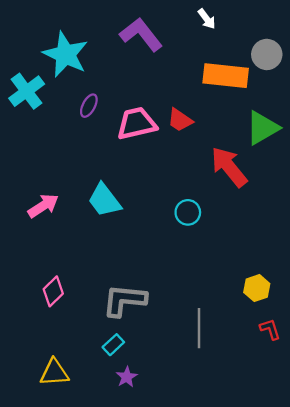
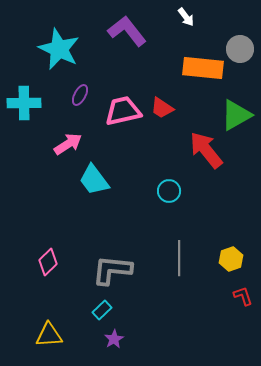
cyan cross: (27, 91) -> (24, 103), moved, turned 36
pink arrow: (43, 206) -> (68, 144), moved
gray line: (199, 328) -> (179, 258), moved

